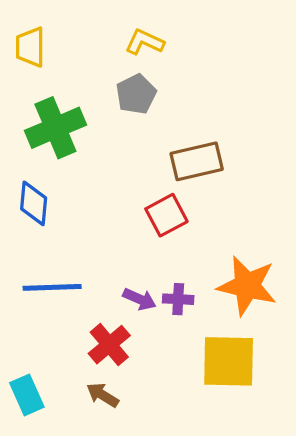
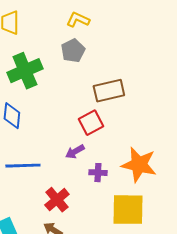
purple arrow: (140, 299) -> (75, 152), moved, turned 126

